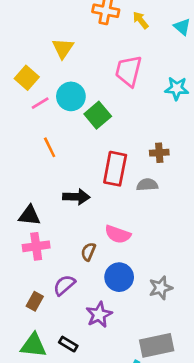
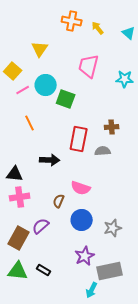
green square: (98, 115) -> (66, 99), turned -30
brown rectangle: (35, 301) -> (19, 238), size x1.6
purple star: (99, 315) -> (85, 256), moved

